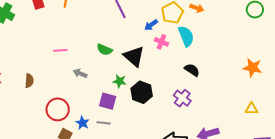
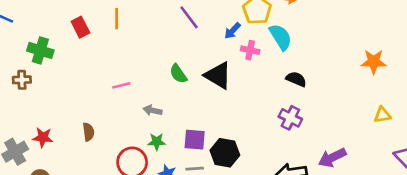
green semicircle: (104, 50) -> (178, 74), turned 42
green star: (120, 81) -> (157, 142), moved
black hexagon: (142, 92) -> (225, 153), moved

